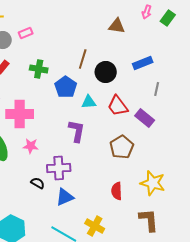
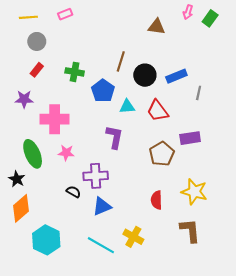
pink rectangle: (26, 33) -> (65, 14), moved
blue rectangle: (143, 63) -> (176, 76), moved
purple rectangle: (145, 118) -> (190, 138), moved, turned -48

